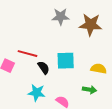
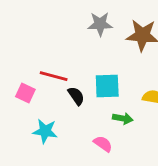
green arrow: (90, 90) -> (123, 118), moved
cyan star: (37, 93) -> (45, 131), moved

